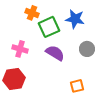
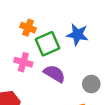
pink cross: (20, 49) -> (23, 62), moved
gray circle: (87, 49) -> (91, 84), moved

